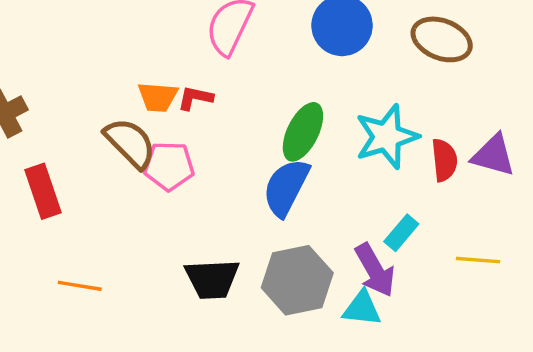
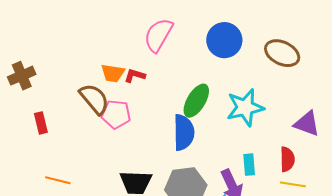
red semicircle: (444, 160) -> (287, 159), moved
blue semicircle: (286, 187) -> (184, 132), turned 147
red rectangle: (43, 191) -> (41, 123), size x0.7
cyan rectangle: (401, 233) -> (249, 165), turned -50

